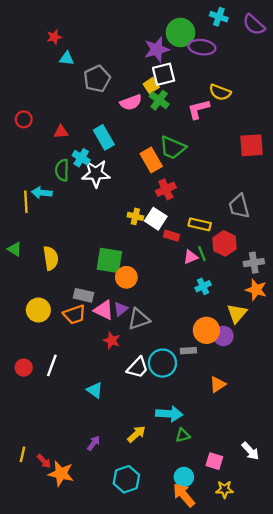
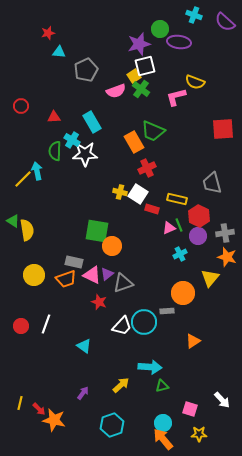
green circle: (180, 33) -> (160, 29), size x0.7
cyan arrow: (42, 193) -> (37, 171), turned 72
yellow line: (26, 202) -> (23, 179), turned 48
yellow semicircle: (51, 258) -> (27, 230), moved
purple circle: (223, 336) -> (198, 236), moved

